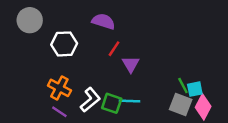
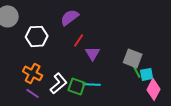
purple semicircle: (103, 21) -> (70, 17), turned -54
gray square: (181, 105) -> (133, 58), moved

